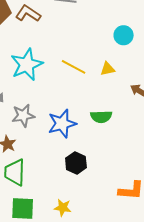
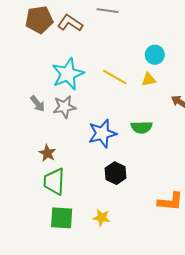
cyan circle: (124, 35) -> (155, 55), moved
gray star: (23, 115) -> (64, 107), moved

